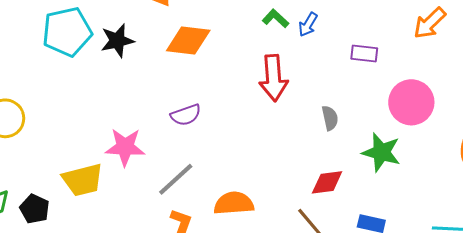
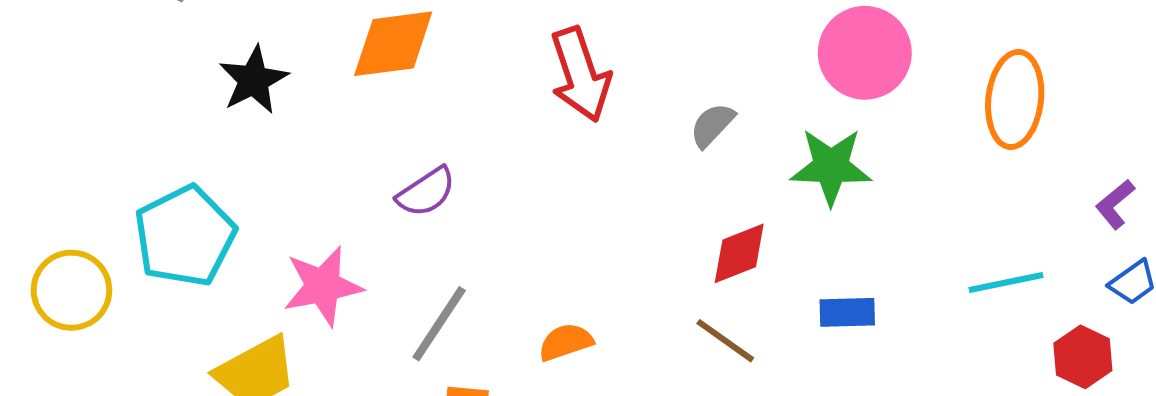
cyan pentagon: (67, 32) -> (185, 236), moved
gray semicircle: (330, 118) -> (712, 125), turned -110
orange semicircle: (234, 203) -> (566, 342), size x0.7

